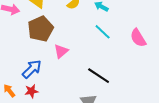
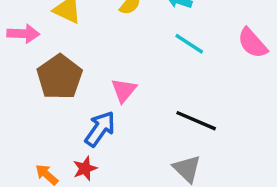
brown pentagon: (40, 29) -> (60, 77), moved
blue arrow: (32, 69) -> (100, 129), moved

